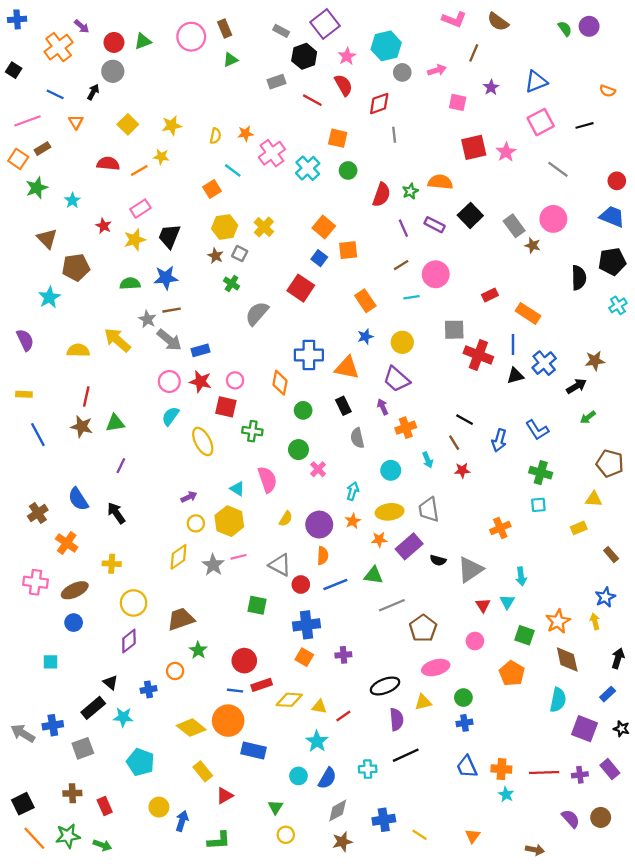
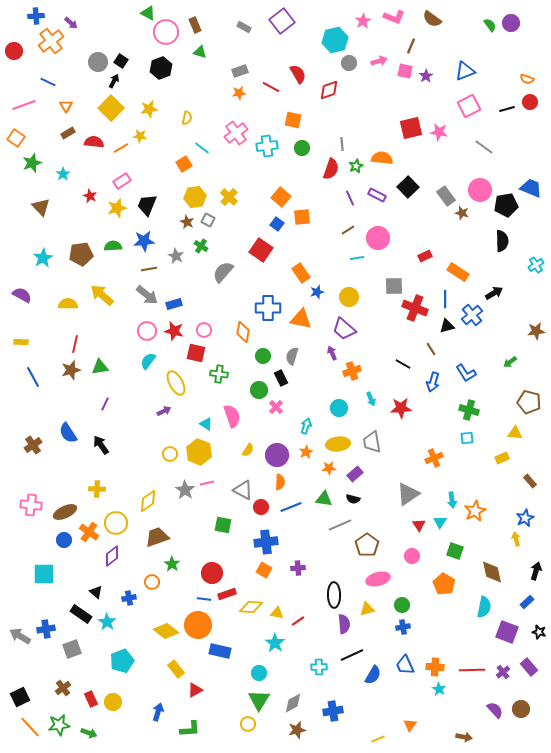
blue cross: (17, 19) -> (36, 16), moved
green triangle: (143, 41) -> (148, 13), moved, turned 49
red circle: (114, 42) -> (14, 51), moved
black hexagon: (304, 56) -> (161, 68), moved
pink star: (347, 56) -> (363, 21), moved
green triangle: (230, 60) -> (200, 52), turned 40
black square: (14, 70) -> (121, 61), moved
black arrow: (93, 92) -> (114, 81), moved
pink square: (458, 102) -> (405, 71), moved
yellow square: (128, 124) -> (111, 108), size x1.4
orange star: (245, 134) -> (239, 93), moved
gray line: (394, 135) -> (342, 144), moved
brown rectangle: (42, 149) -> (68, 133), moved
pink star: (506, 152) -> (439, 132), turned -30
cyan cross: (308, 168) -> (267, 146), turned 35
red circle: (617, 181) -> (530, 102), moved
black pentagon: (612, 262) -> (506, 205), moved
brown pentagon: (76, 267) -> (81, 254), moved
orange rectangle: (365, 301) -> (301, 273), moved
gray star: (147, 319) -> (176, 256), moved
purple semicircle: (25, 340) -> (22, 295), turned -36
brown star: (595, 361) -> (536, 331), moved
black arrow: (576, 386) -> (494, 293), moved
black rectangle: (343, 406) -> (281, 378), moved
brown star: (82, 427) -> (71, 370), turned -30
gray semicircle: (357, 438) -> (292, 356), moved, turned 30
brown line: (454, 443) -> (431, 349), moved
red star: (462, 470) -> (401, 408), size x1.5
purple arrow: (189, 497) -> (164, 411), moved
orange cross: (67, 543) -> (89, 532), moved
purple rectangle: (409, 546) -> (355, 474), size x0.7
yellow diamond: (179, 557) -> (148, 501), moved
black semicircle: (438, 560) -> (353, 499), moved
orange star: (558, 621) -> (475, 511), moved
cyan square: (51, 662) -> (44, 574), size x1.6
black ellipse: (385, 686) -> (334, 595), turned -70
black rectangle: (93, 708) -> (81, 614), turned 75
cyan star: (123, 717) -> (107, 622), turned 30
cyan pentagon: (140, 762) -> (122, 661), turned 30
purple cross: (580, 775) -> (503, 672), turned -32
blue semicircle: (327, 778) -> (373, 675), moved
brown cross: (72, 793) -> (63, 688), turned -35
yellow circle: (159, 807) -> (113, 702), moved
green triangle: (275, 807) -> (259, 700), moved, size x1.6
yellow line: (420, 835) -> (378, 739), moved, turned -56

